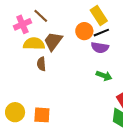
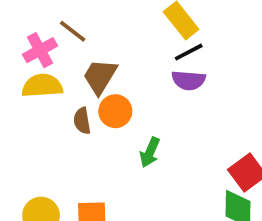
orange circle: (84, 31) -> (115, 111), moved
yellow semicircle: (34, 44) -> (42, 86), moved
green arrow: (104, 76) -> (150, 152), moved, turned 98

